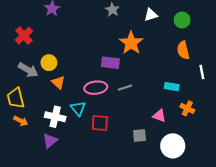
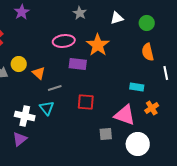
orange triangle: (58, 82) -> (39, 73), moved
pink ellipse: (96, 88) -> (64, 41), moved
gray line: (125, 88) -> (55, 88), moved
orange cross: (187, 108) -> (152, 108), turned 32
pink triangle: (159, 116) -> (125, 115), size x1.6
red square: (100, 123) -> (86, 102), moved

